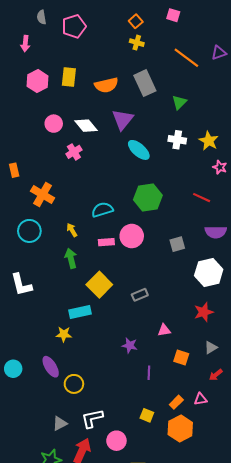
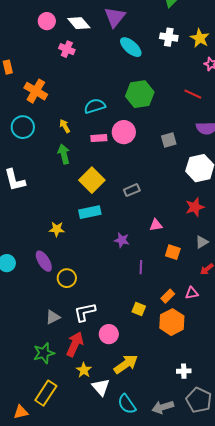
pink cross: (74, 152) -> (67, 49), turned -35
cyan rectangle: (80, 312) -> (90, 212), moved

